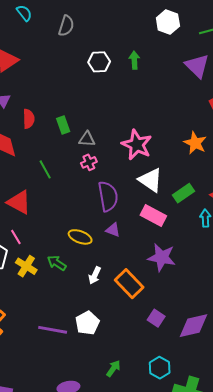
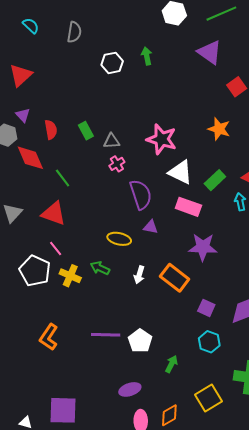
green line: (45, 169) -> (63, 178), moved
white pentagon: (87, 323) -> (140, 341), moved
cyan hexagon: (160, 368) -> (209, 342), moved

